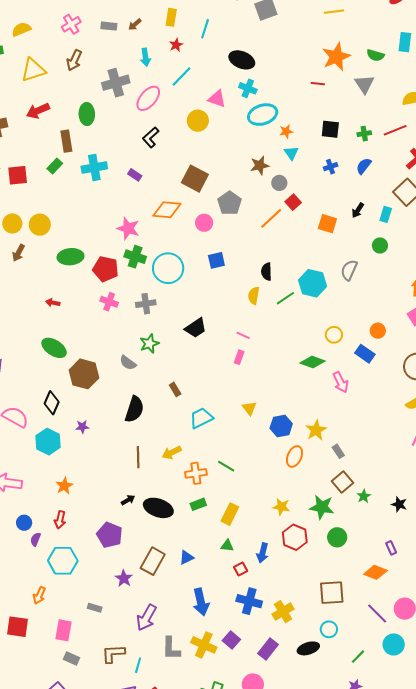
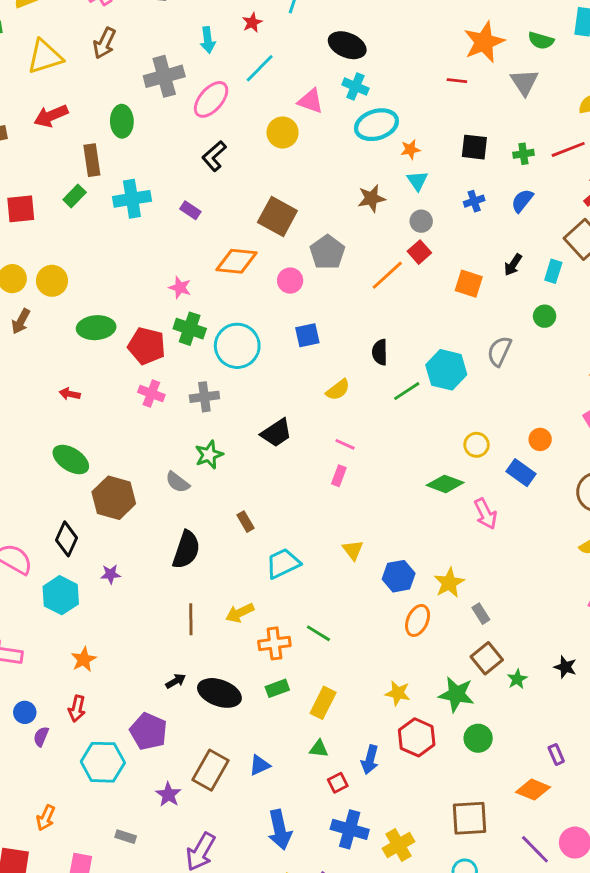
gray circle: (279, 183) -> (421, 221), moved
pink star: (128, 228) -> (180, 288), size x0.7
yellow semicircle: (254, 296) -> (338, 390), moved, turned -138
black star: (399, 504) -> (565, 667), moved
cyan hexagon: (63, 561) -> (103, 762), moved

